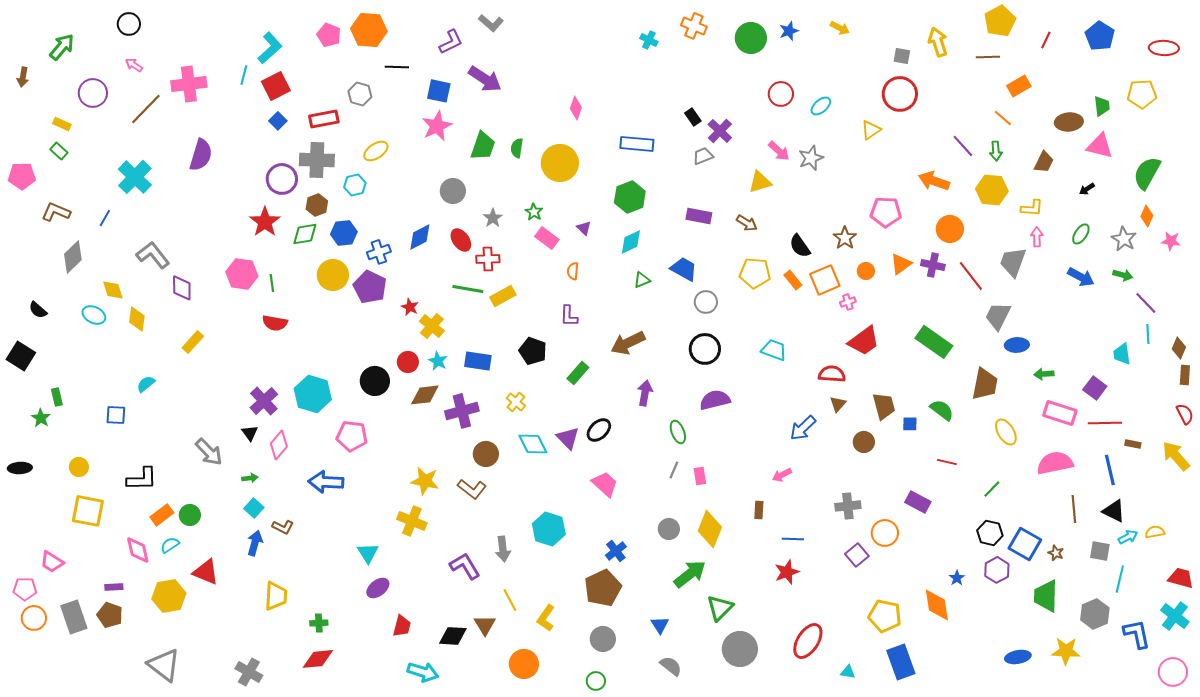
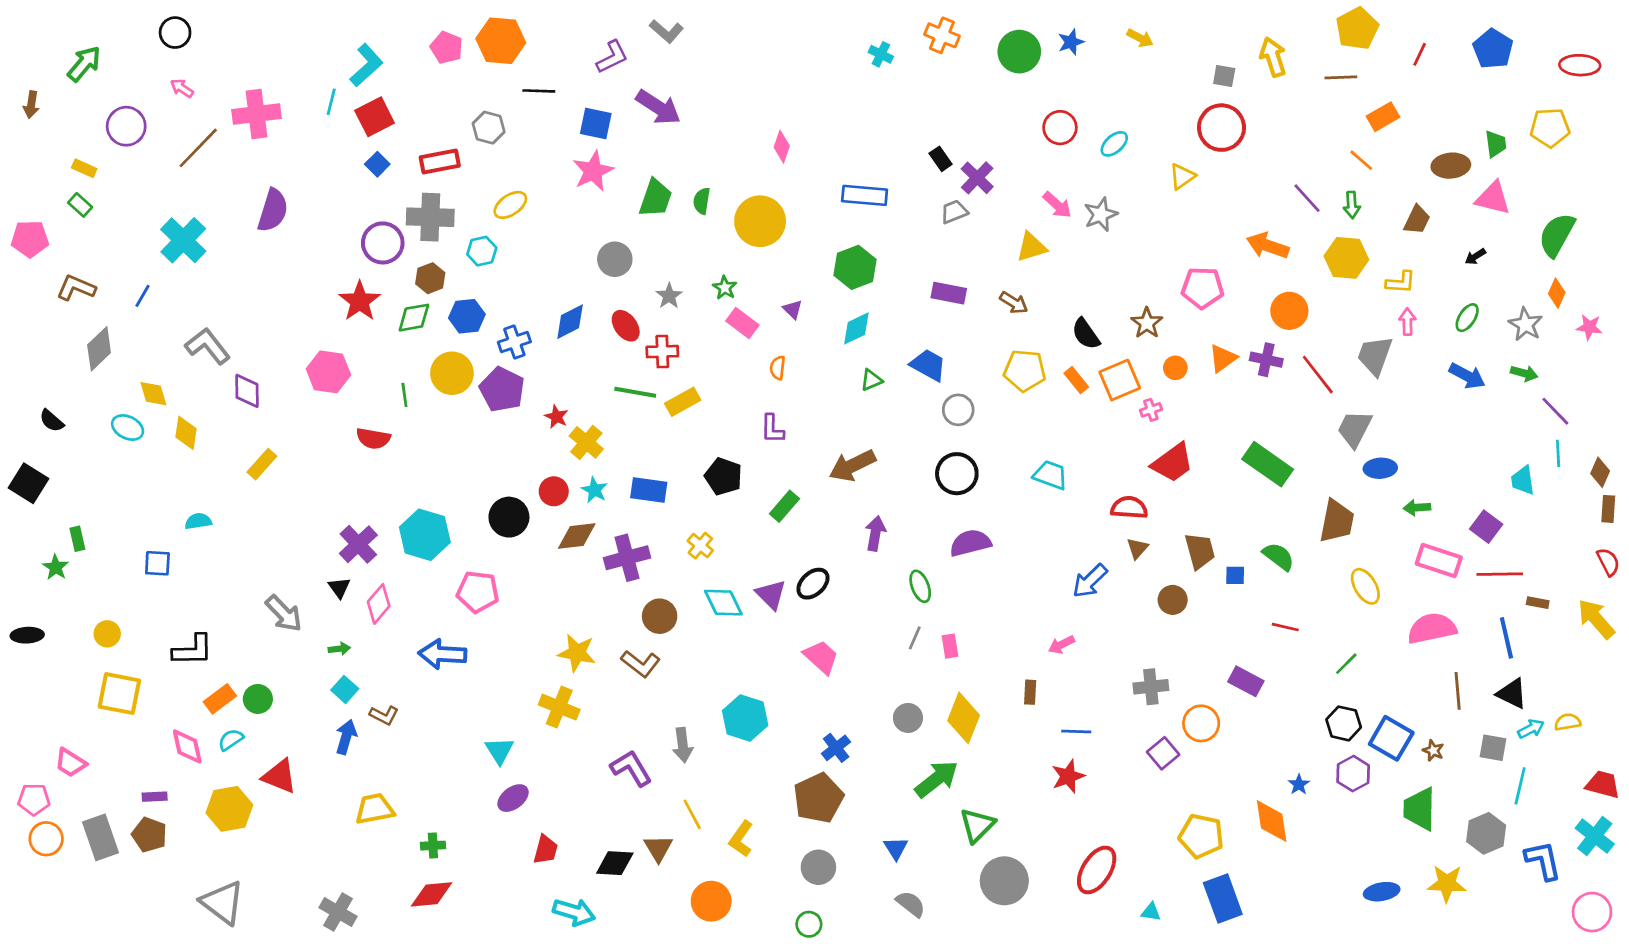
green line: (272, 283) -> (404, 395), moved
cyan semicircle: (146, 384) -> (198, 521), turned 30
yellow trapezoid: (276, 596) -> (375, 809), turned -104

